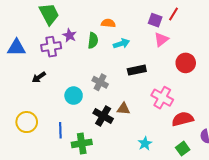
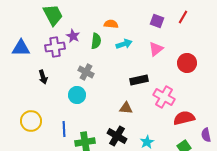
red line: (173, 14) -> (183, 17), moved
pink triangle: (161, 39) -> (156, 49), moved
black rectangle: (137, 70) -> (139, 80), moved
black arrow: (39, 77) -> (43, 77), turned -72
gray cross: (100, 82) -> (86, 72), moved
black cross: (103, 116) -> (117, 136), moved

